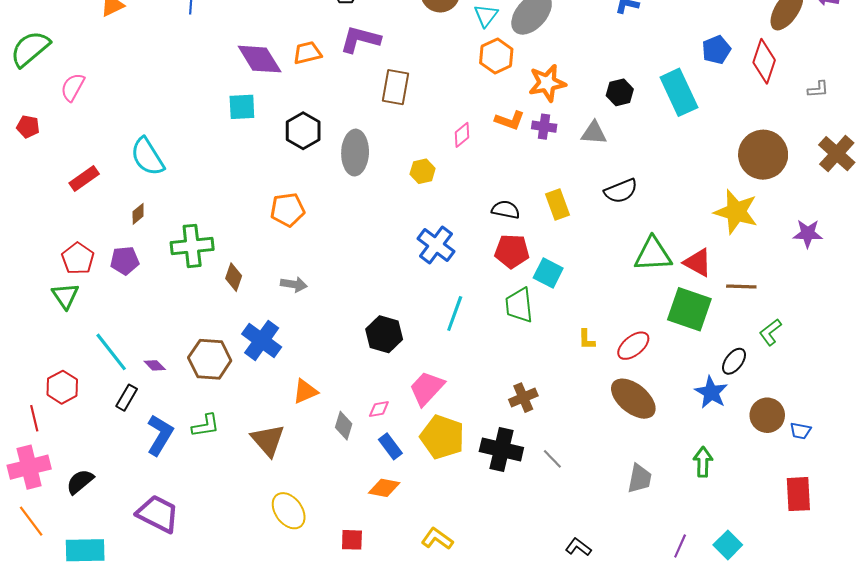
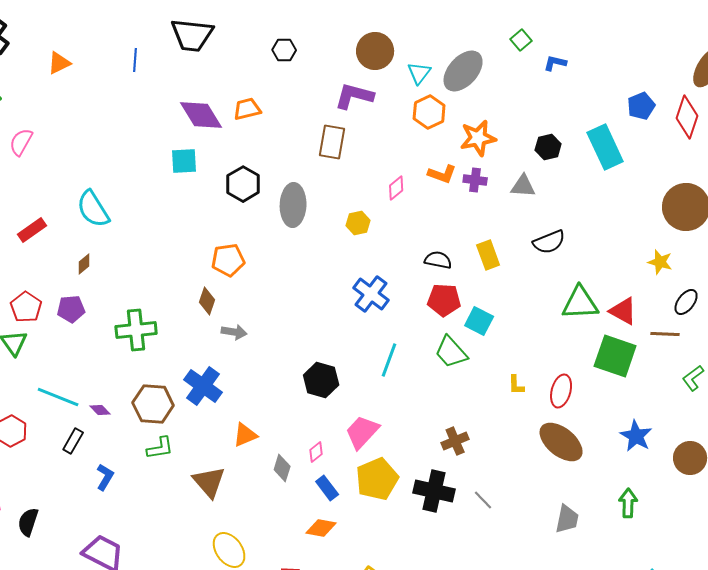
purple L-shape: (360, 39) -> (354, 96), moved
yellow star: (736, 212) -> (660, 262), size x0.6
green cross: (192, 246) -> (136, 330), moved
brown diamond: (234, 277) -> (207, 301), moved
green trapezoid: (519, 305) -> (451, 352), turned -36
red ellipse: (633, 346) -> (561, 391), turned -36
cyan line: (111, 352) -> (58, 397), turned -30
black ellipse: (734, 361) -> (686, 302), moved
pink diamond: (379, 409) -> (316, 452), turned -30
green L-shape: (206, 426) -> (160, 448), moved
blue L-shape: (160, 435) -> (105, 477), size x0.7
yellow pentagon: (442, 437) -> (377, 479), turned 30
black semicircle: (80, 482) -> (28, 522), turned -32

